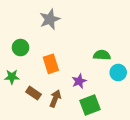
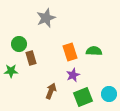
orange rectangle: (51, 64) -> (70, 52), moved
cyan circle: (118, 72) -> (109, 94), moved
brown rectangle: (34, 93) -> (31, 58), moved, turned 40

